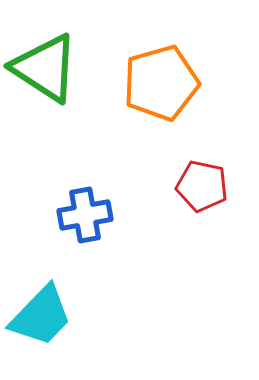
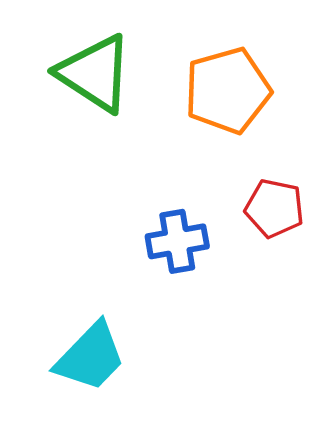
blue cross: (85, 215) -> (177, 241), moved

